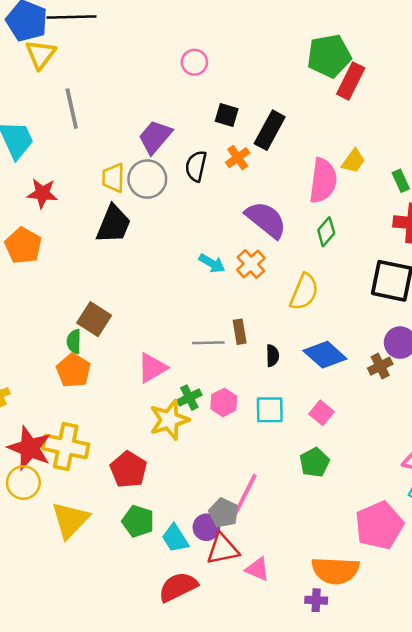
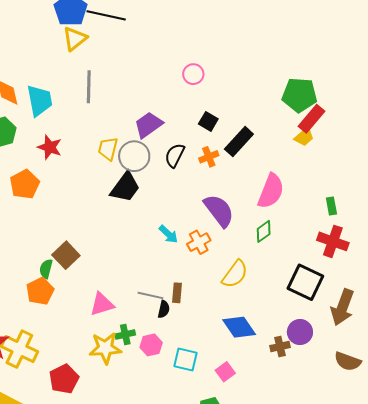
yellow trapezoid: (353, 161) -> (304, 137), moved
black trapezoid: (113, 224) -> (125, 187), moved
black semicircle: (272, 356) -> (164, 309), moved

